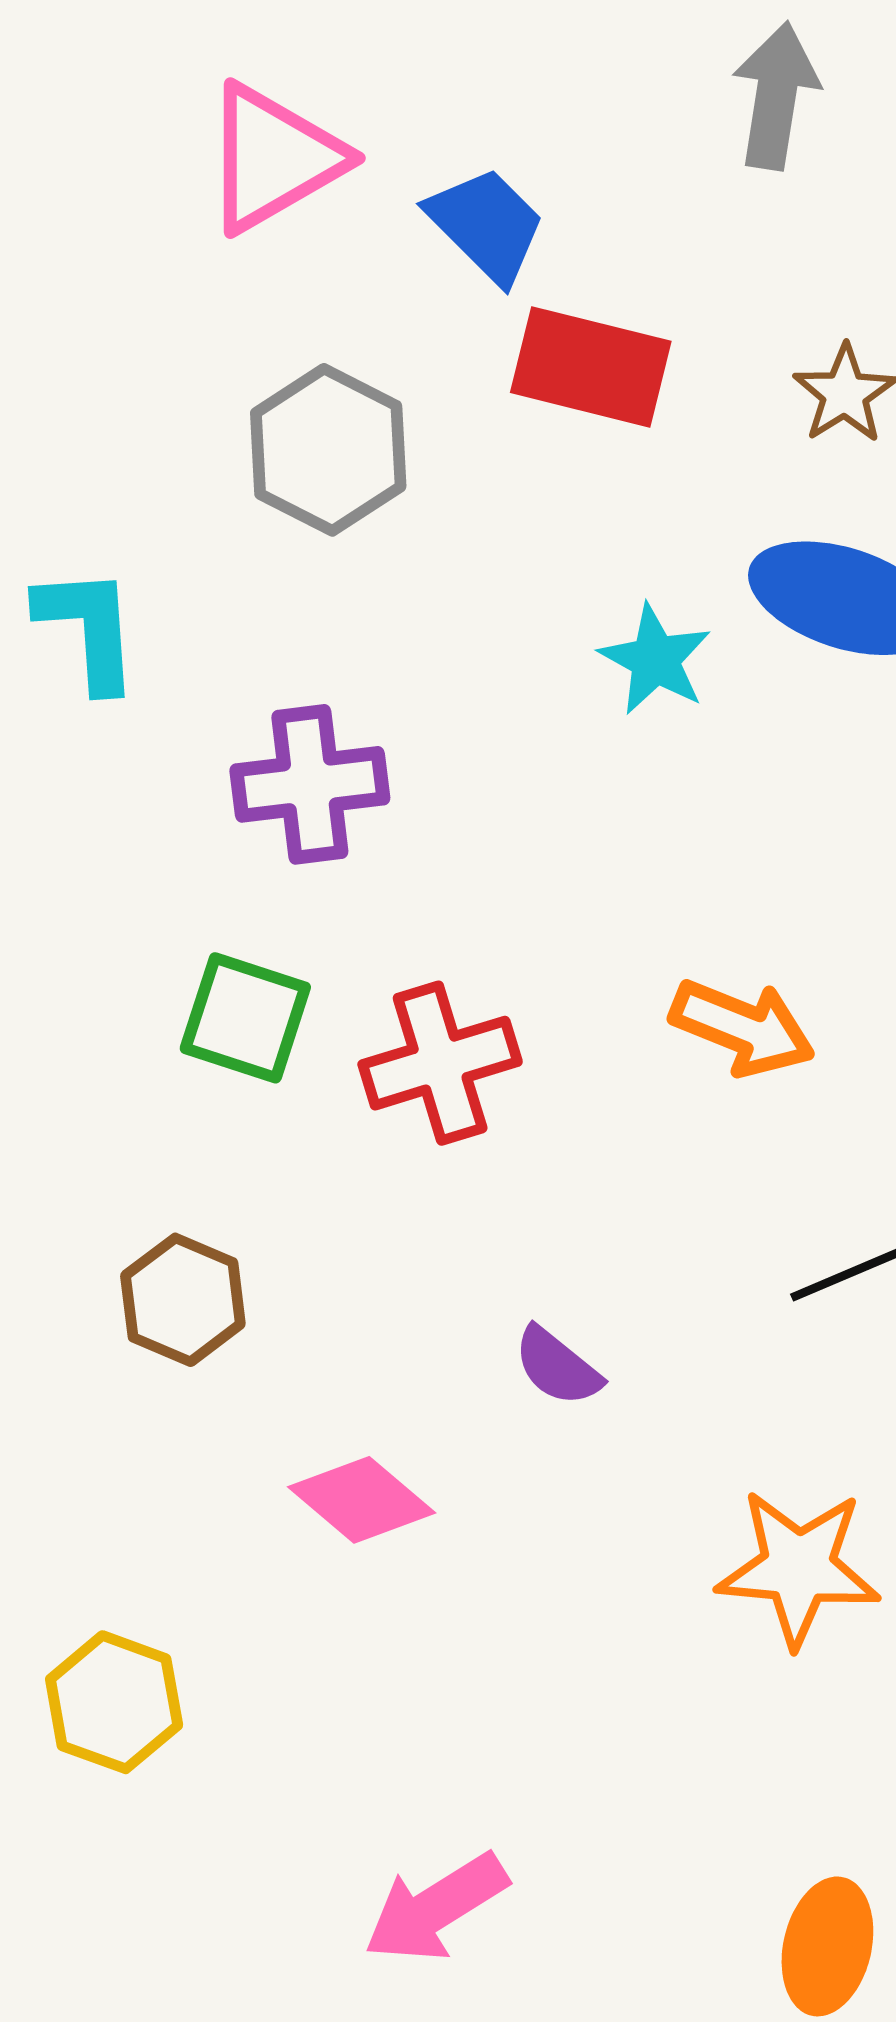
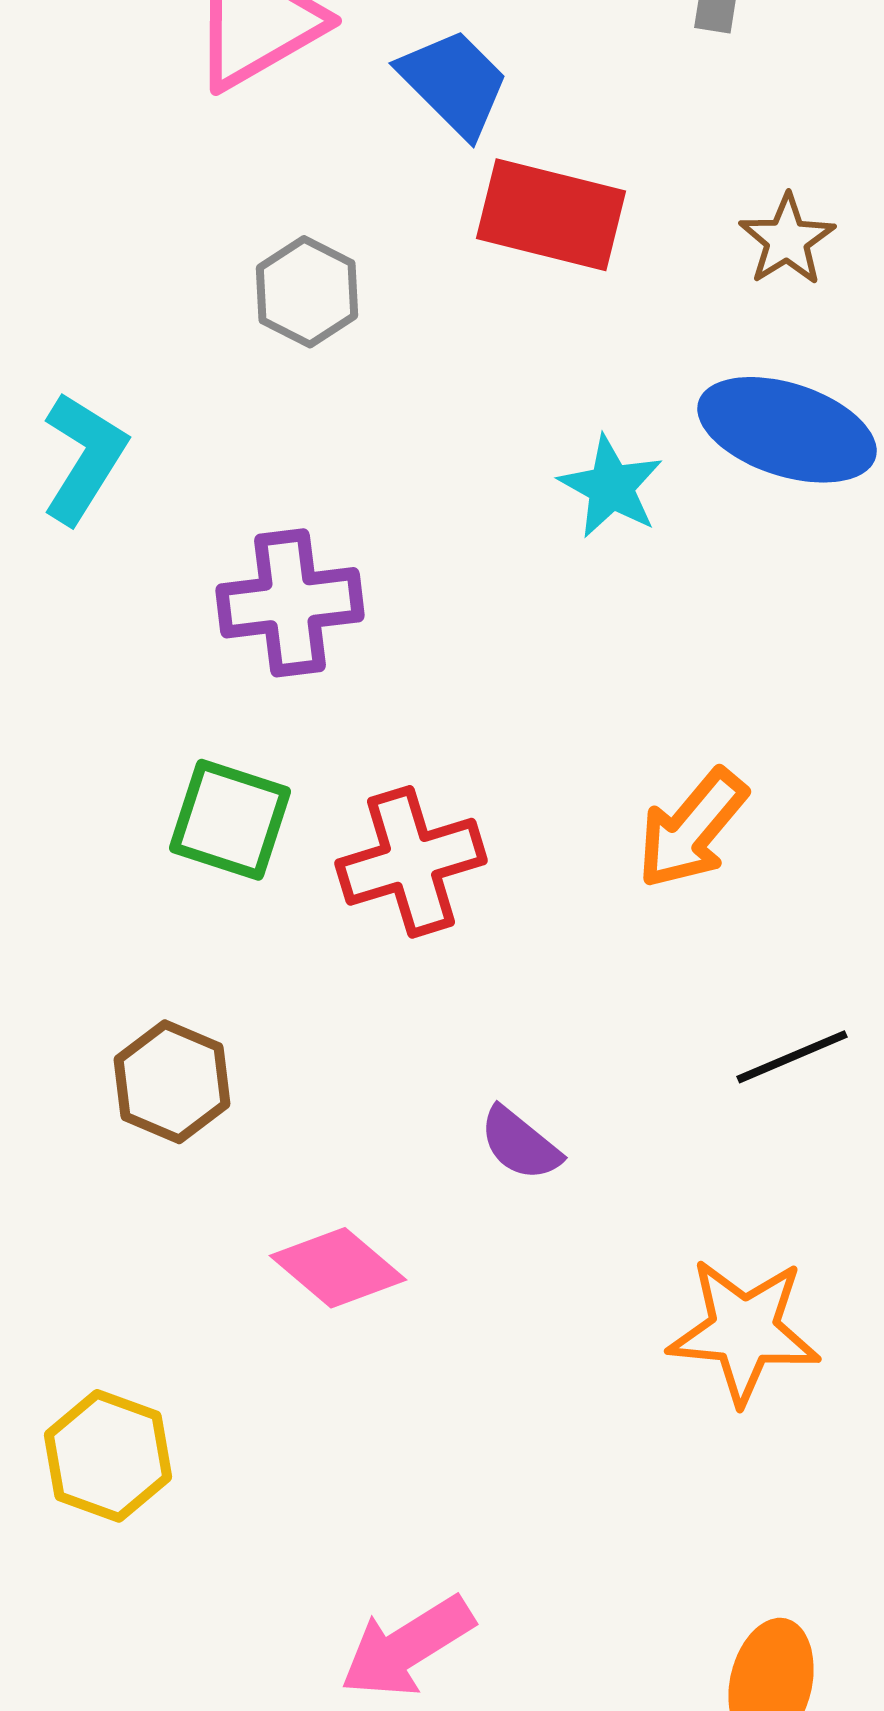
gray hexagon: (328, 450) -> (307, 292), size x0.7
cyan L-shape: (88, 628) -> (84, 458), turned 36
orange arrow: (742, 1028) -> (692, 829), turned 108

